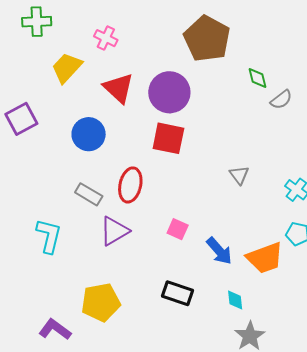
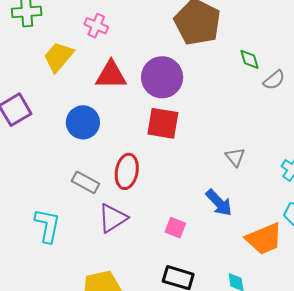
red triangle: (119, 88) -> (111, 75), turned -40
pink square: (178, 229) -> (175, 228), moved
blue arrow: (219, 251) -> (219, 203), moved

